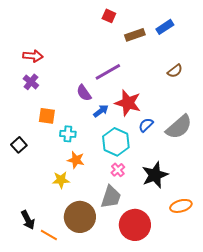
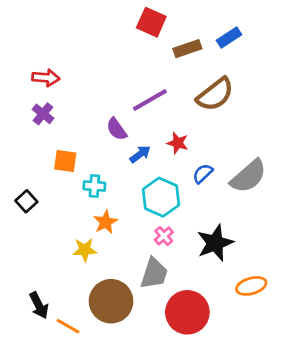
red square: (109, 16) -> (151, 22), size x1.5
brown semicircle: (175, 71) -> (215, 94), moved, size x1.8
red star: (128, 103) -> (178, 143), size x0.6
orange star: (76, 160) -> (105, 222), turned 30

